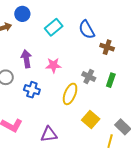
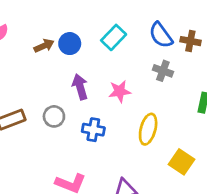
blue circle: (22, 14) -> (70, 44), moved
brown cross: (107, 47) -> (190, 41), moved
gray cross: (89, 77) -> (163, 71), moved

